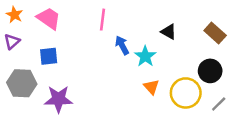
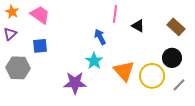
pink line: (102, 20) -> (115, 14), moved
cyan star: (145, 56) -> (94, 61), moved
orange triangle: (151, 87) -> (124, 71), size x1.6
purple star: (58, 99) -> (75, 83), moved

